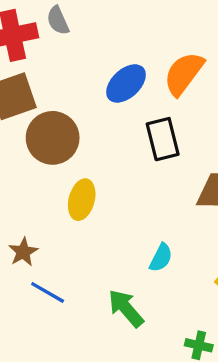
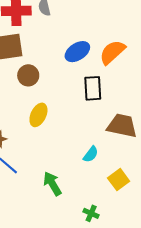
brown circle: (53, 138) -> (28, 75), size x0.7
cyan semicircle: (161, 258) -> (91, 154), moved

